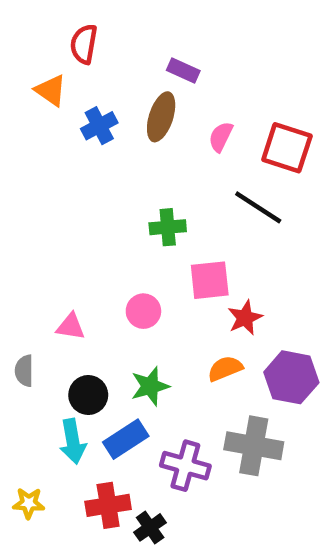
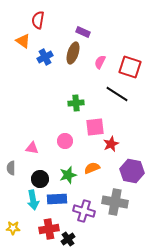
orange semicircle: (225, 369) -> (92, 168), moved
blue rectangle: (126, 439) -> (57, 199), turned 30

